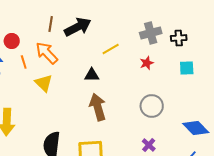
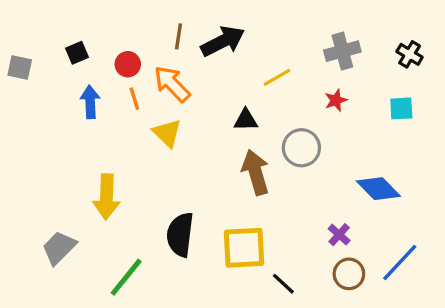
black cross: (179, 38) -> (410, 54), moved, turned 35
red circle: (12, 41) -> (128, 64), moved
gray circle: (152, 106) -> (301, 148), moved
blue diamond: (196, 128) -> (378, 189), moved

